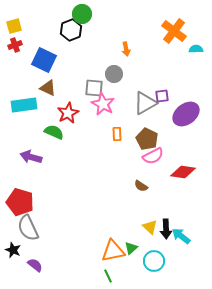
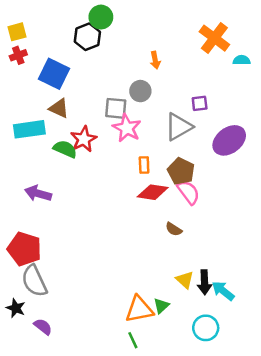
purple square: (162, 96) -> (200, 103), moved
green semicircle: (54, 132) -> (65, 149), moved
pink semicircle: (153, 156) -> (188, 192), turned -100
red diamond: (183, 172) -> (153, 192), moved
cyan circle: (154, 261) -> (206, 328), moved

